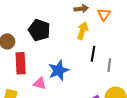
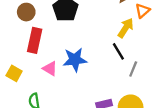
yellow arrow: (83, 31) -> (126, 28), moved
black line: (93, 54) -> (118, 51), turned -56

